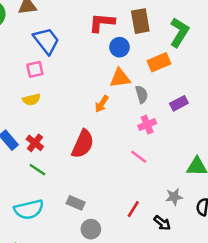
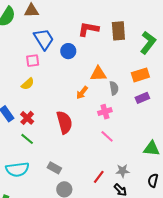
blue circle: (119, 47) -> (68, 51), moved
orange rectangle: (159, 62) -> (140, 75), moved
yellow semicircle: (31, 100) -> (28, 84), turned -32
pink cross: (147, 125) -> (105, 112), moved
red semicircle: (83, 144) -> (64, 122), turned -45
gray star: (174, 197) -> (123, 171), moved

